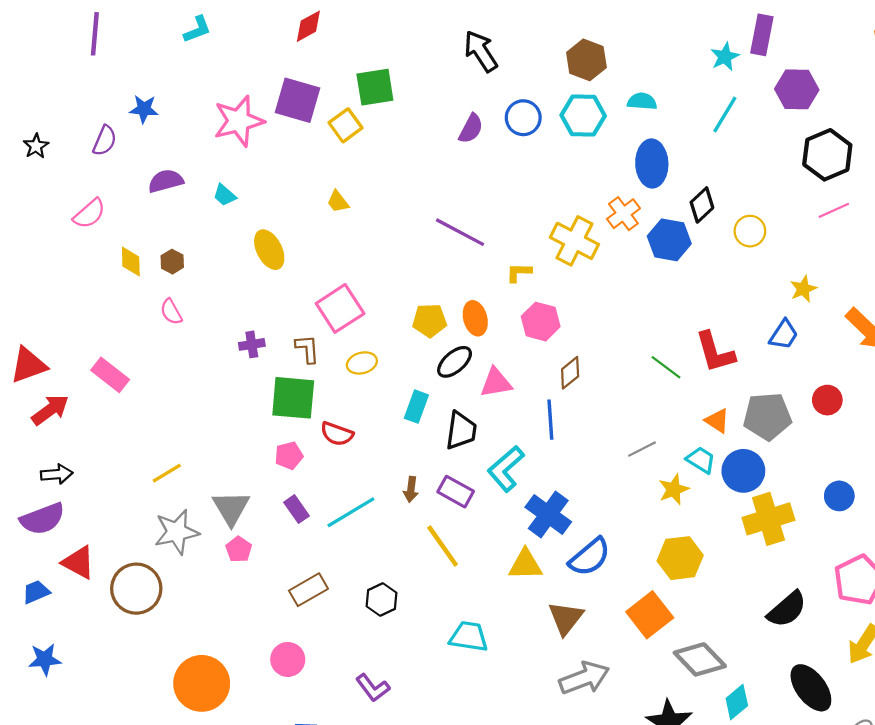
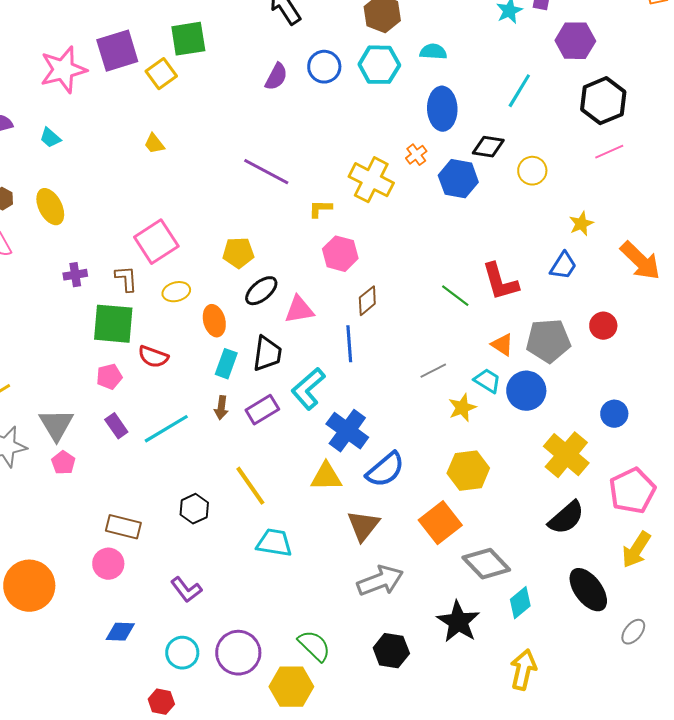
purple square: (298, 100) -> (117, 51), turned -33
cyan line: (725, 114) -> (519, 91), moved
black diamond: (702, 205) -> (488, 147), turned 52
orange cross: (623, 214) -> (416, 155), size x0.7
yellow ellipse: (269, 250) -> (50, 207), moved
orange ellipse: (475, 318) -> (214, 321), moved
cyan rectangle: (416, 407) -> (226, 364), moved
purple rectangle: (456, 492) -> (262, 410), turned -60
yellow cross: (768, 519) -> (566, 455), moved, turned -33
yellow line: (443, 546) -> (250, 486), moved
brown rectangle: (308, 590) -> (123, 527), moved, turned 44

